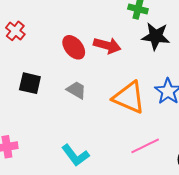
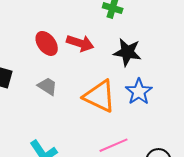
black star: (156, 36) -> (127, 52), moved

